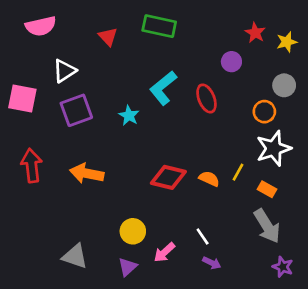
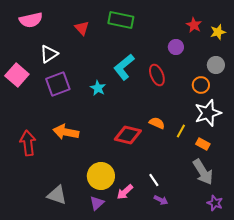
pink square: (22, 98) -> (17, 75), turned 30
red arrow: (32, 166) -> (28, 143), moved
orange semicircle: (209, 179) -> (157, 123), moved
yellow circle: (133, 231) -> (101, 176), size x1.4

